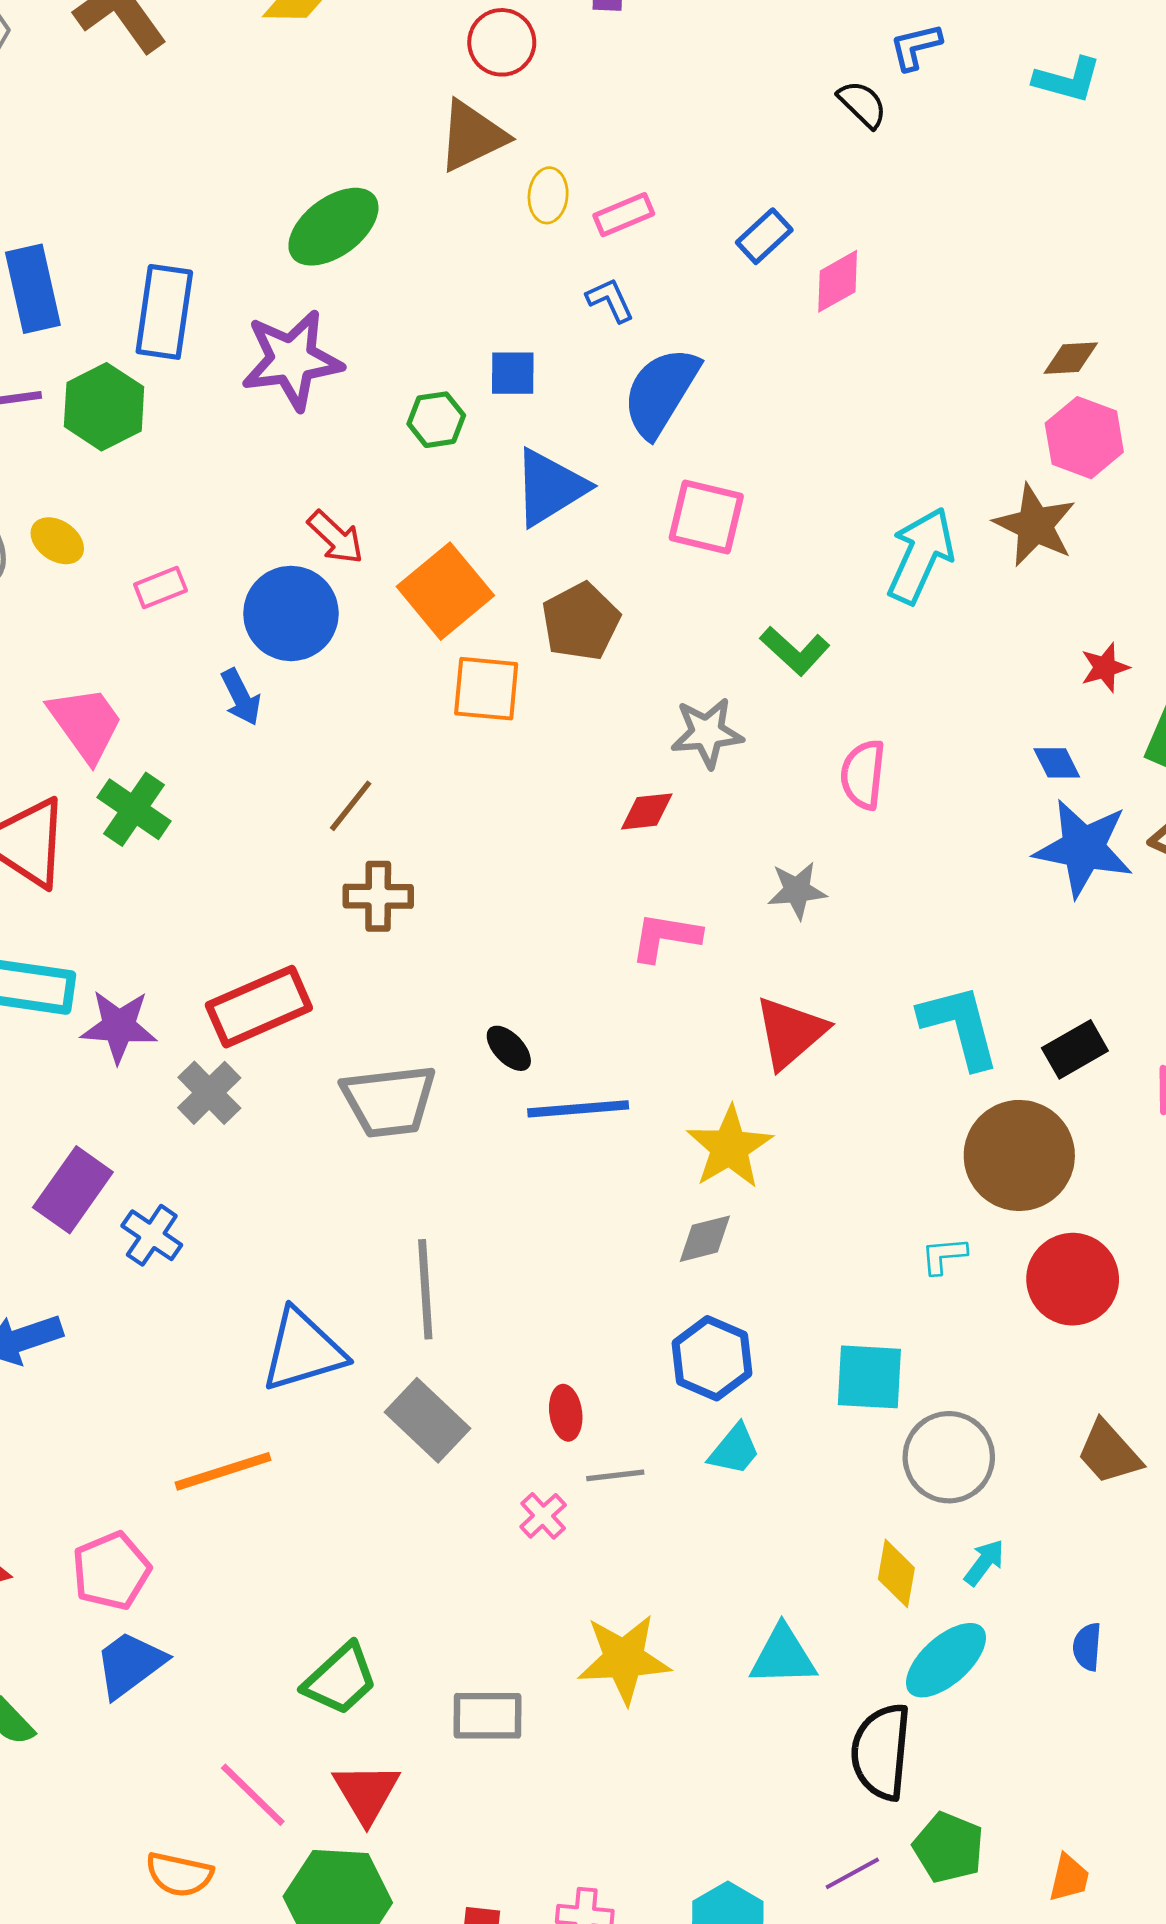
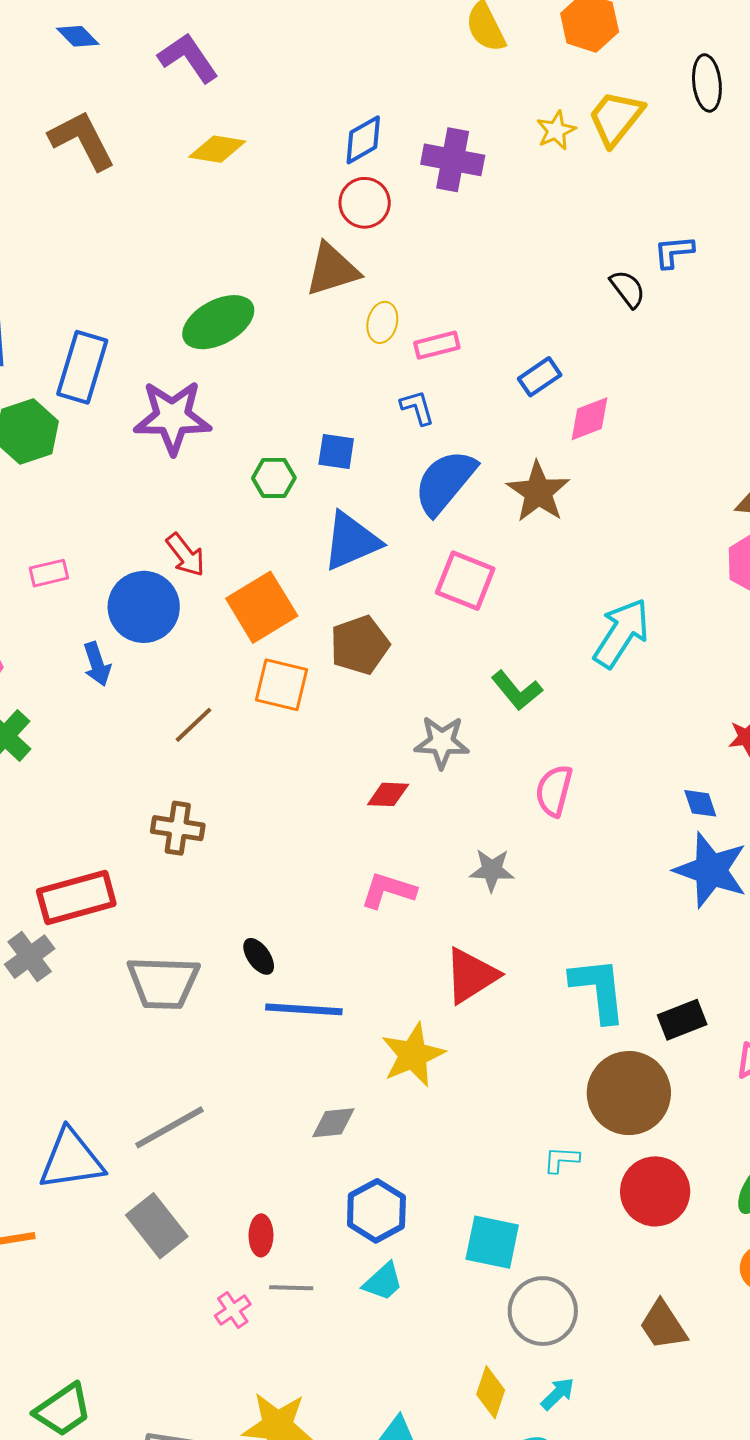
brown star: (1035, 525) -> (538, 492), moved
brown line: (351, 806) -> (193, 725), moved
gray diamond: (705, 1239) -> (333, 1123), moved
gray line: (425, 1289) -> (170, 1127), turned 56

